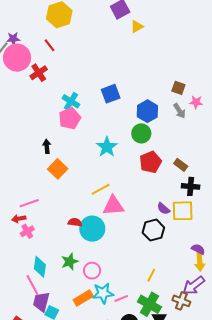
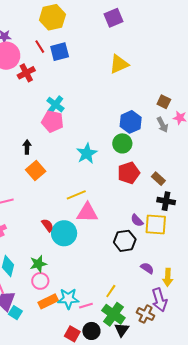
yellow triangle: (137, 27) -> (119, 64), moved, size x1.5
blue square: (111, 94) -> (60, 52), moved
pink pentagon: (70, 118) -> (52, 121), turned 30
red semicircle: (75, 222) -> (47, 225), turned 40
purple semicircle: (198, 249) -> (147, 268), moved
pink circle: (92, 271) -> (40, 281), moved
yellow line: (151, 275) -> (111, 291), moved
purple arrow: (194, 285) -> (159, 300), turned -75

